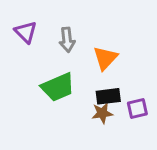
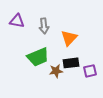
purple triangle: (26, 32) -> (17, 21), turned -35
brown star: (102, 113) -> (56, 71), moved

